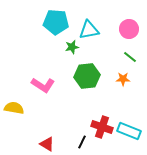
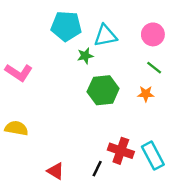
pink L-shape: (43, 85) -> (19, 72), moved
cyan rectangle: (129, 131) -> (153, 156), turned 40

